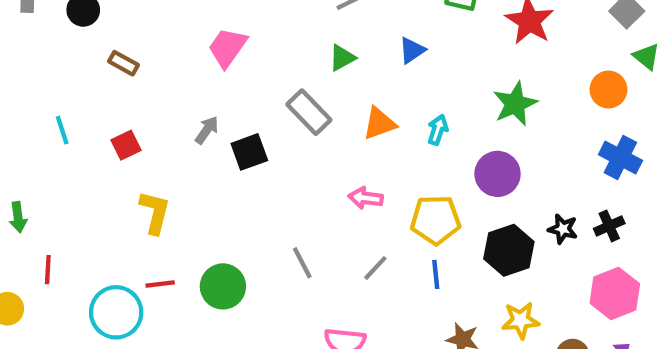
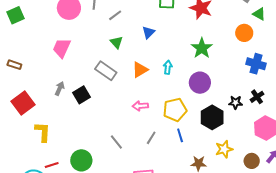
green triangle: (342, 58) -> (116, 42), turned -32
red square: (126, 145) -> (23, 103), size x1.6

